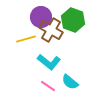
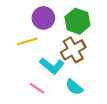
brown cross: (51, 30) -> (73, 50), moved, turned 30
pink line: (48, 86) -> (37, 88), moved

